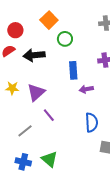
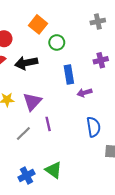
purple line: (49, 115) -> (48, 124), turned 32
gray line: (25, 131) -> (23, 134), moved
blue cross: (23, 162) -> (26, 176), turned -35

